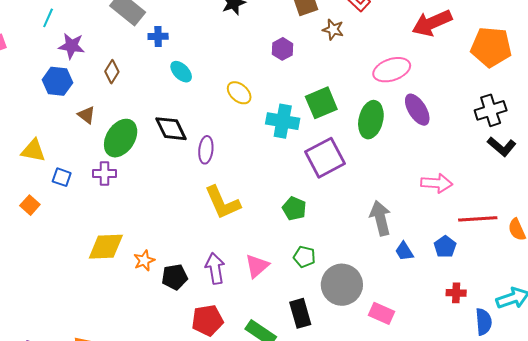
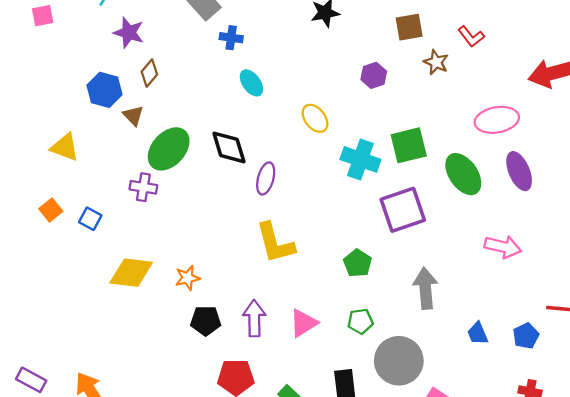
brown diamond: (112, 72) -> (149, 73), moved
blue hexagon: (57, 81) -> (104, 90), moved
green ellipse: (371, 120) -> (463, 174), turned -57
blue square: (62, 177) -> (90, 219), moved
pink arrow: (437, 183) -> (503, 247), moved
gray arrow: (380, 218) -> (425, 288), moved
green pentagon: (304, 257) -> (360, 321), turned -30
orange star: (144, 260) -> (188, 278), moved

